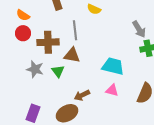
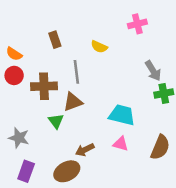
brown triangle: (72, 55) -> (73, 102), turned -30
gray star: (35, 69) -> (19, 138), moved

